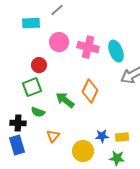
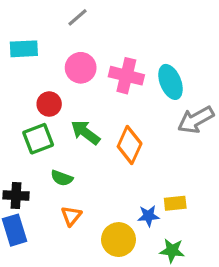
cyan rectangle: (31, 23) -> (24, 49), moved
green arrow: (65, 100) -> (85, 132), moved
green semicircle: (38, 112) -> (62, 178), moved
yellow rectangle: (122, 137) -> (175, 203), moved

